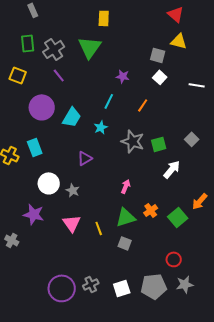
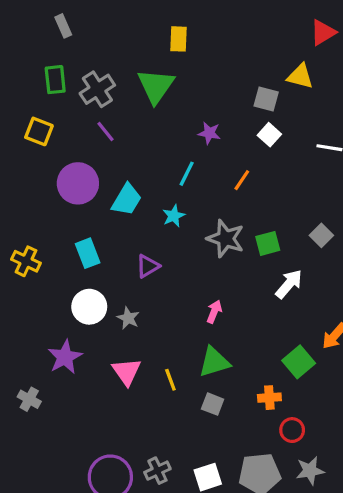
red triangle: (176, 14) -> (323, 32), moved, turned 48
cyan rectangle: (35, 147) -> (88, 253), moved
orange cross: (151, 210) -> (269, 398), moved, turned 32
purple star: (34, 214) -> (65, 357), turned 30

